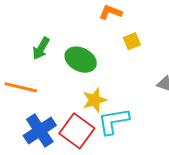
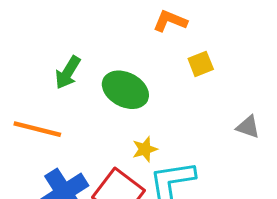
yellow star: (94, 100) -> (145, 149), size x0.7

